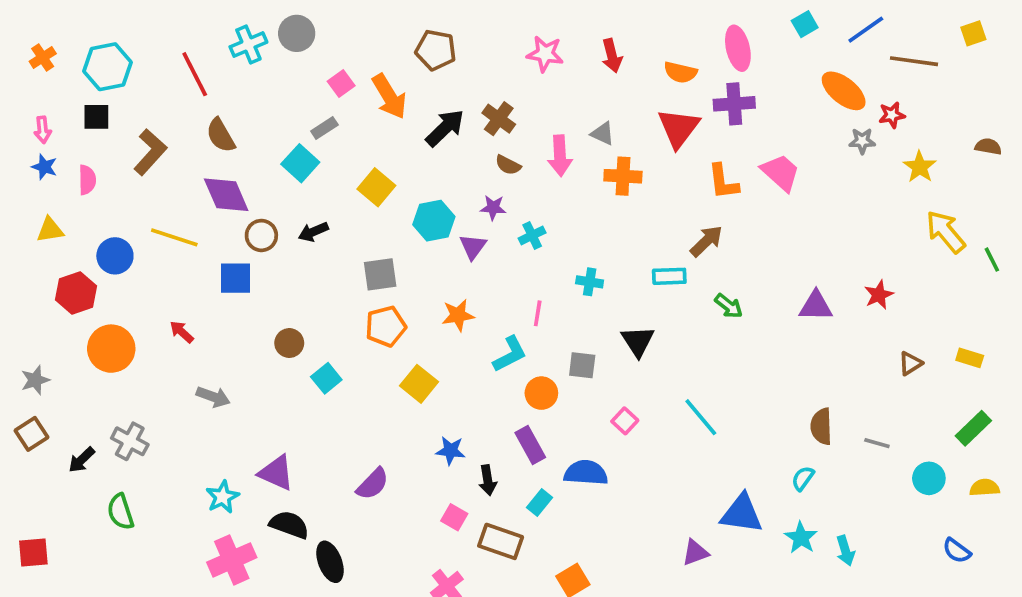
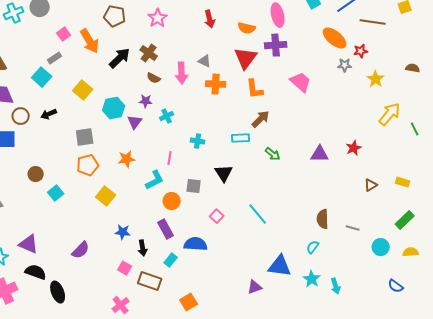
pink star: (545, 54) -> (158, 18), moved, turned 30
orange L-shape: (723, 182) -> (255, 89), moved
yellow arrow: (946, 232) -> (390, 114), turned 80

